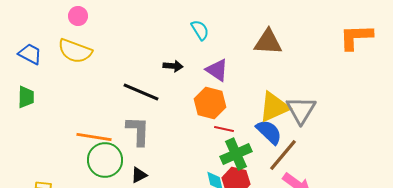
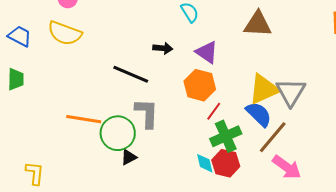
red line: (224, 129) -> (214, 111), turned -66
gray L-shape: (138, 131) -> (147, 113), moved
green circle: (105, 160) -> (118, 133), moved

